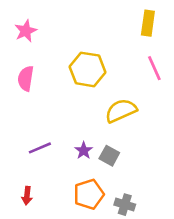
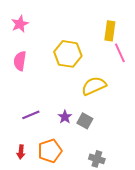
yellow rectangle: (148, 23) -> (110, 31), moved
orange pentagon: (89, 194) -> (50, 151), moved

